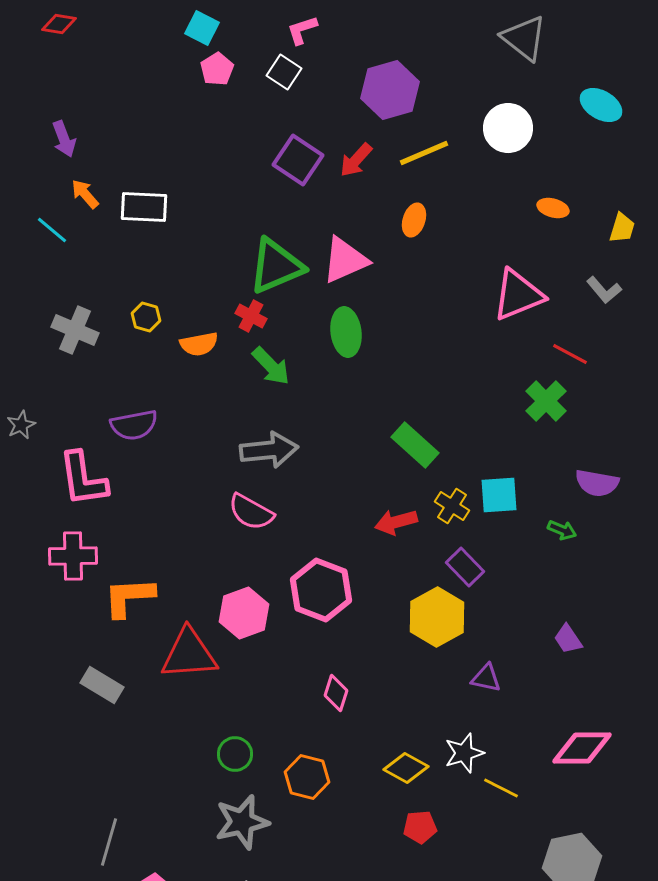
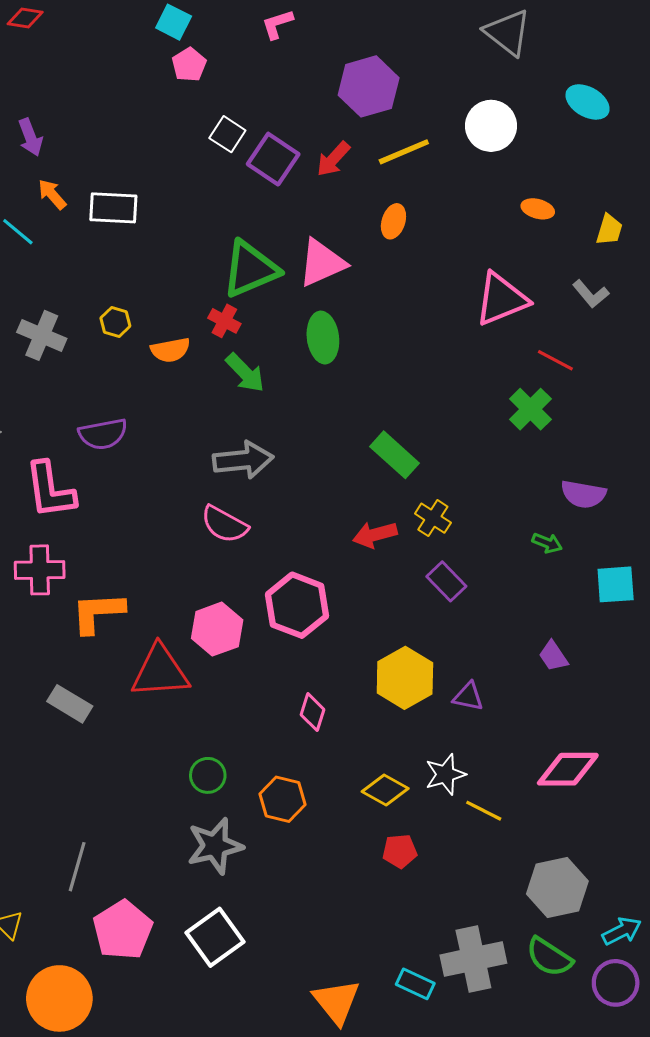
white square: (284, 72) -> (227, 134), moved
cyan square: (499, 495) -> (616, 584), moved
yellow hexagon: (437, 617) -> (405, 678), moved

